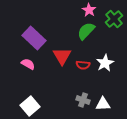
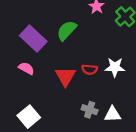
green semicircle: (86, 31) -> (67, 30), moved
red triangle: (62, 56) -> (65, 76), moved
white star: (105, 63) -> (115, 67), turned 30

